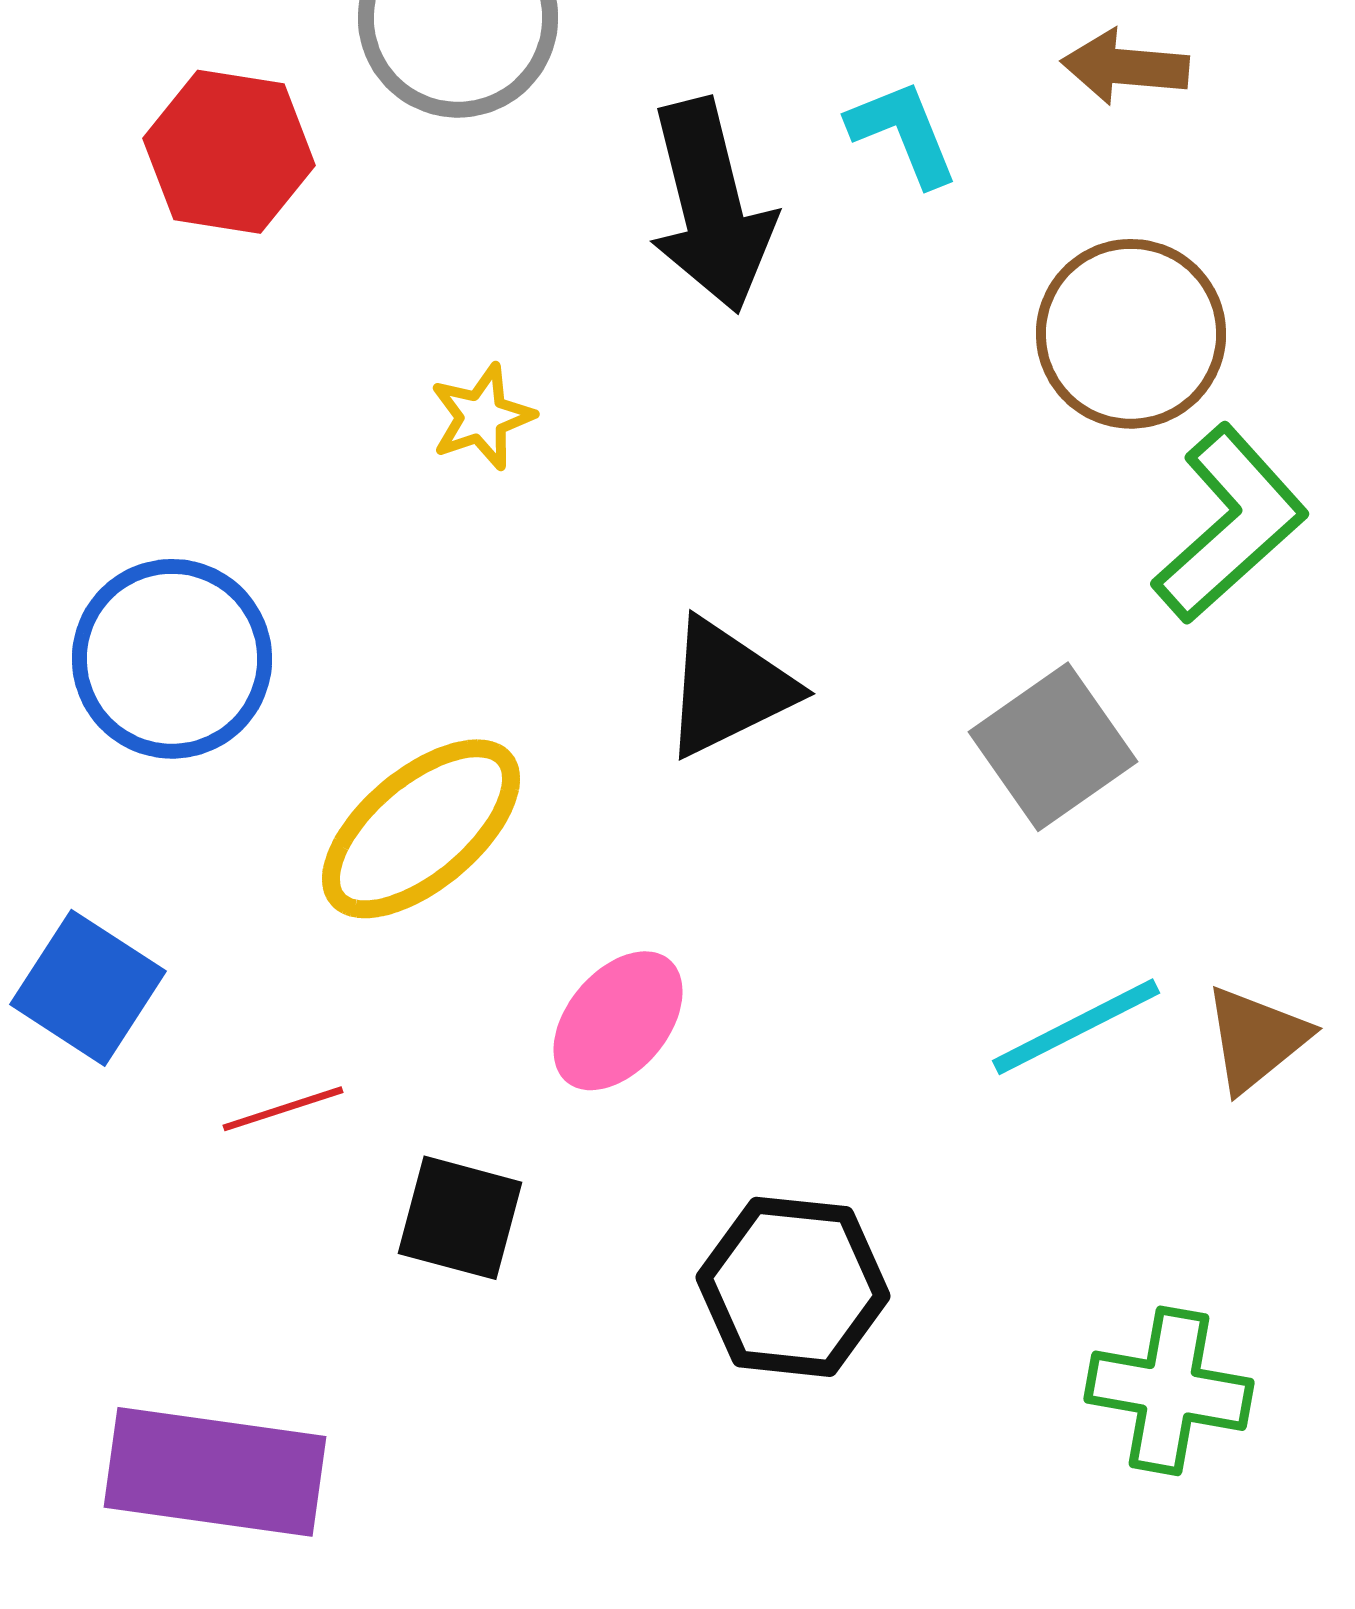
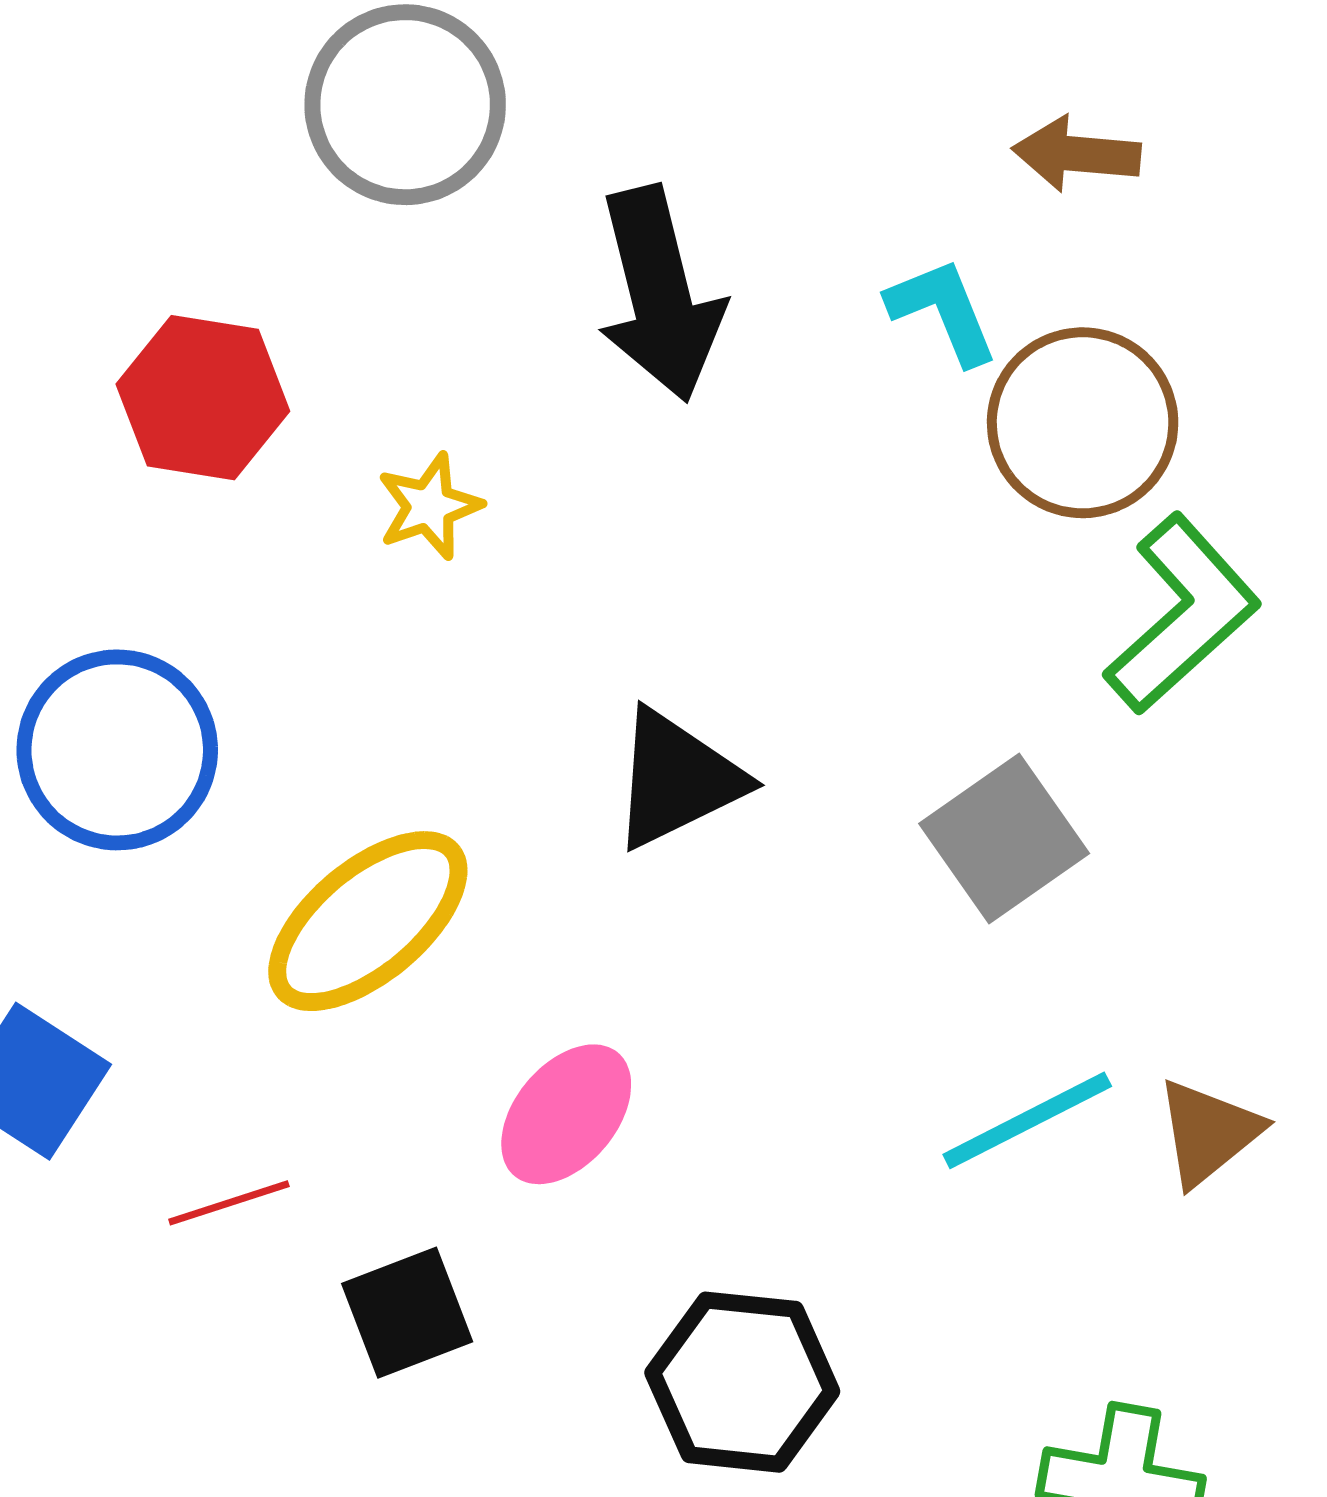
cyan L-shape: (903, 133) -> (943, 311), moved
red hexagon: (229, 152) -> (203, 398), moved
black square: (460, 1218) -> (407, 1313), turned -36

